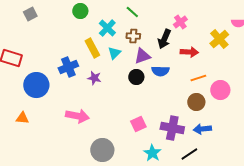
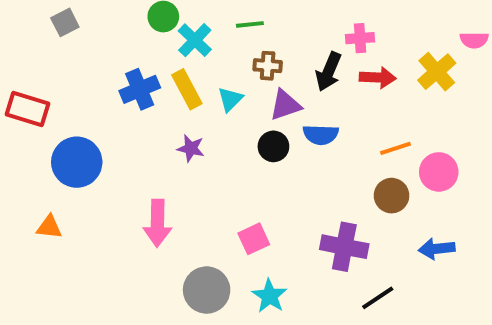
green line: (132, 12) -> (250, 24), moved, turned -48
pink cross: (180, 22) -> (360, 38), turned 32
cyan cross: (107, 28) -> (195, 40), moved
red arrow: (189, 52) -> (378, 78), moved
blue cross: (68, 67) -> (140, 89), moved
pink arrow: (77, 116) -> (157, 223), turned 80
pink square: (138, 124) -> (254, 239), moved
blue arrow: (202, 129) -> (437, 249), moved
cyan star: (152, 153) -> (270, 296), moved

